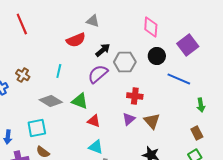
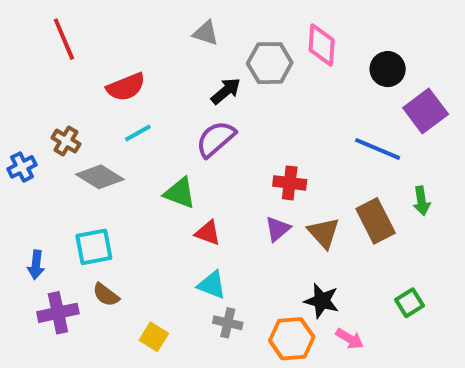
red semicircle: (76, 40) -> (126, 87), moved
purple square: (188, 45) -> (426, 111), moved
black circle: (157, 56) -> (388, 69), moved
gray hexagon: (125, 62) -> (270, 63), moved
cyan line: (59, 71) -> (138, 133), turned 48
gray diamond: (51, 101) -> (100, 177), moved
brown rectangle: (197, 133) -> (376, 221), moved, size x1.5

